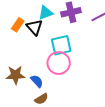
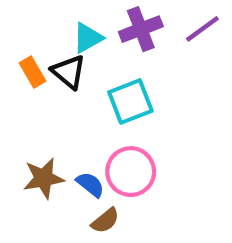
orange rectangle: (18, 25) -> (33, 72), turned -56
pink circle: (59, 63) -> (131, 172), moved

